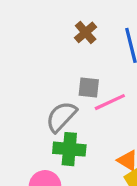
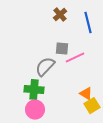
green cross: (69, 149) -> (34, 90), moved

